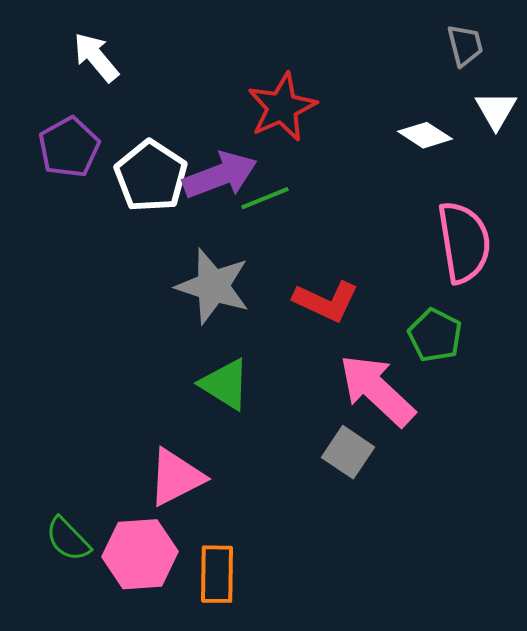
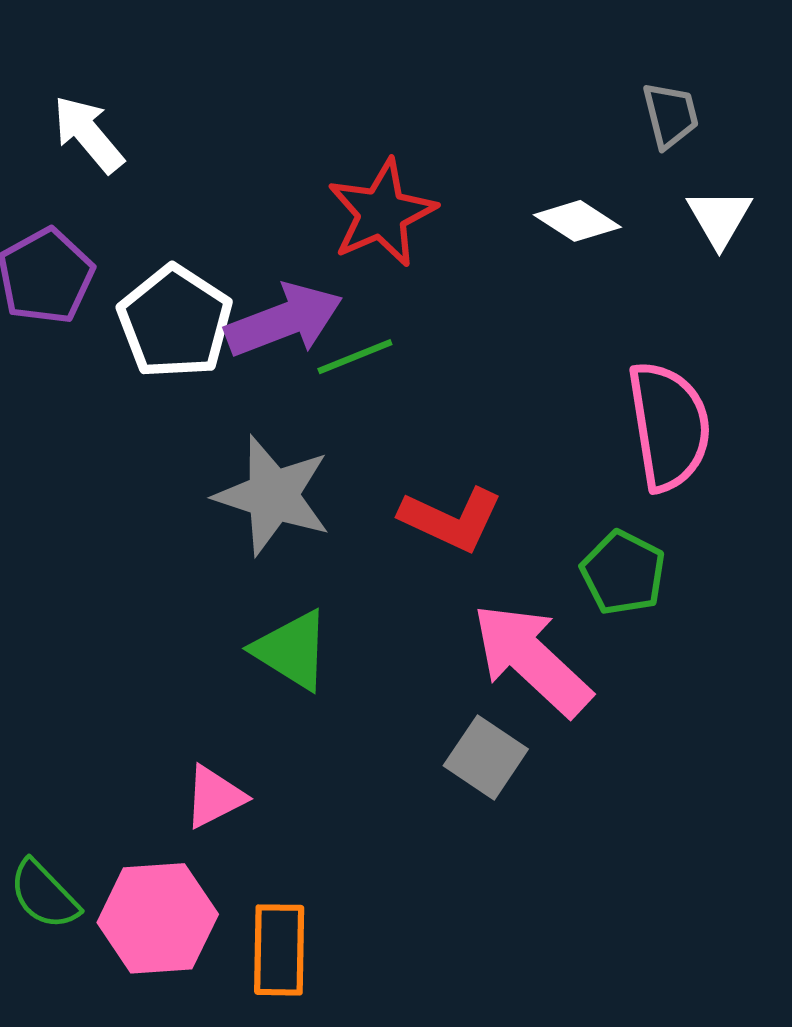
white diamond: (425, 135) -> (577, 221), moved
pink triangle: (176, 477) -> (214, 797), size x0.7

